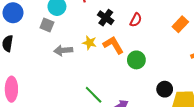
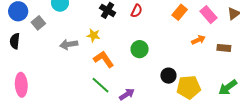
gray square: (47, 25) -> (38, 23), moved, turned 32
orange L-shape: (113, 45) -> (104, 59), moved

